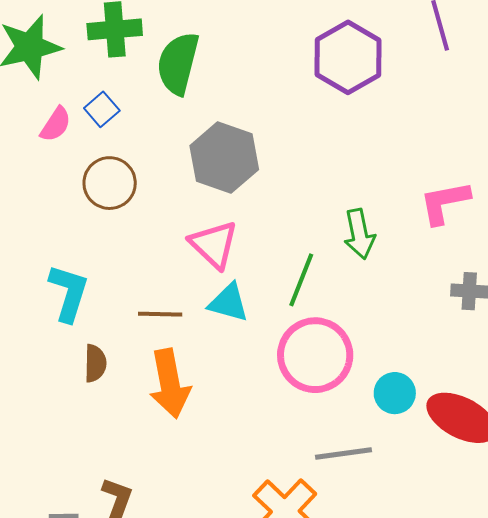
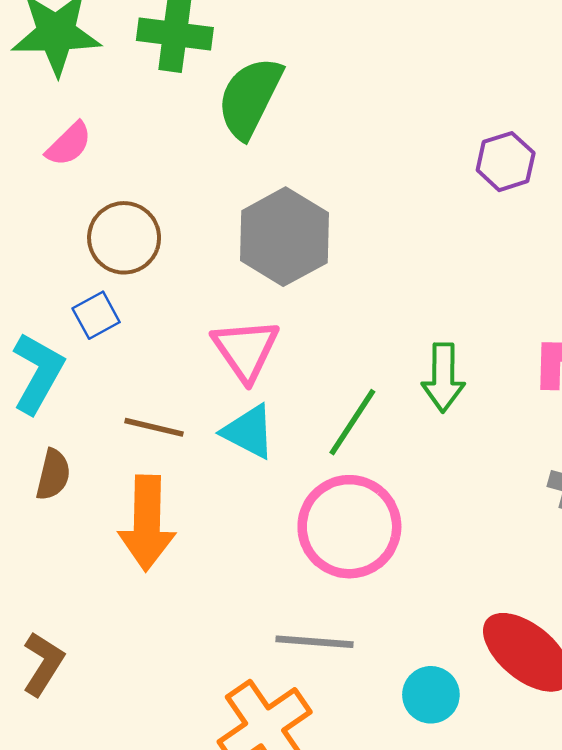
purple hexagon: (348, 57) -> (506, 162), moved, size x0.6
blue square: (102, 109) -> (96, 315), moved
cyan circle: (395, 393) -> (431, 695), moved
gray line: (344, 454) -> (314, 642), moved

